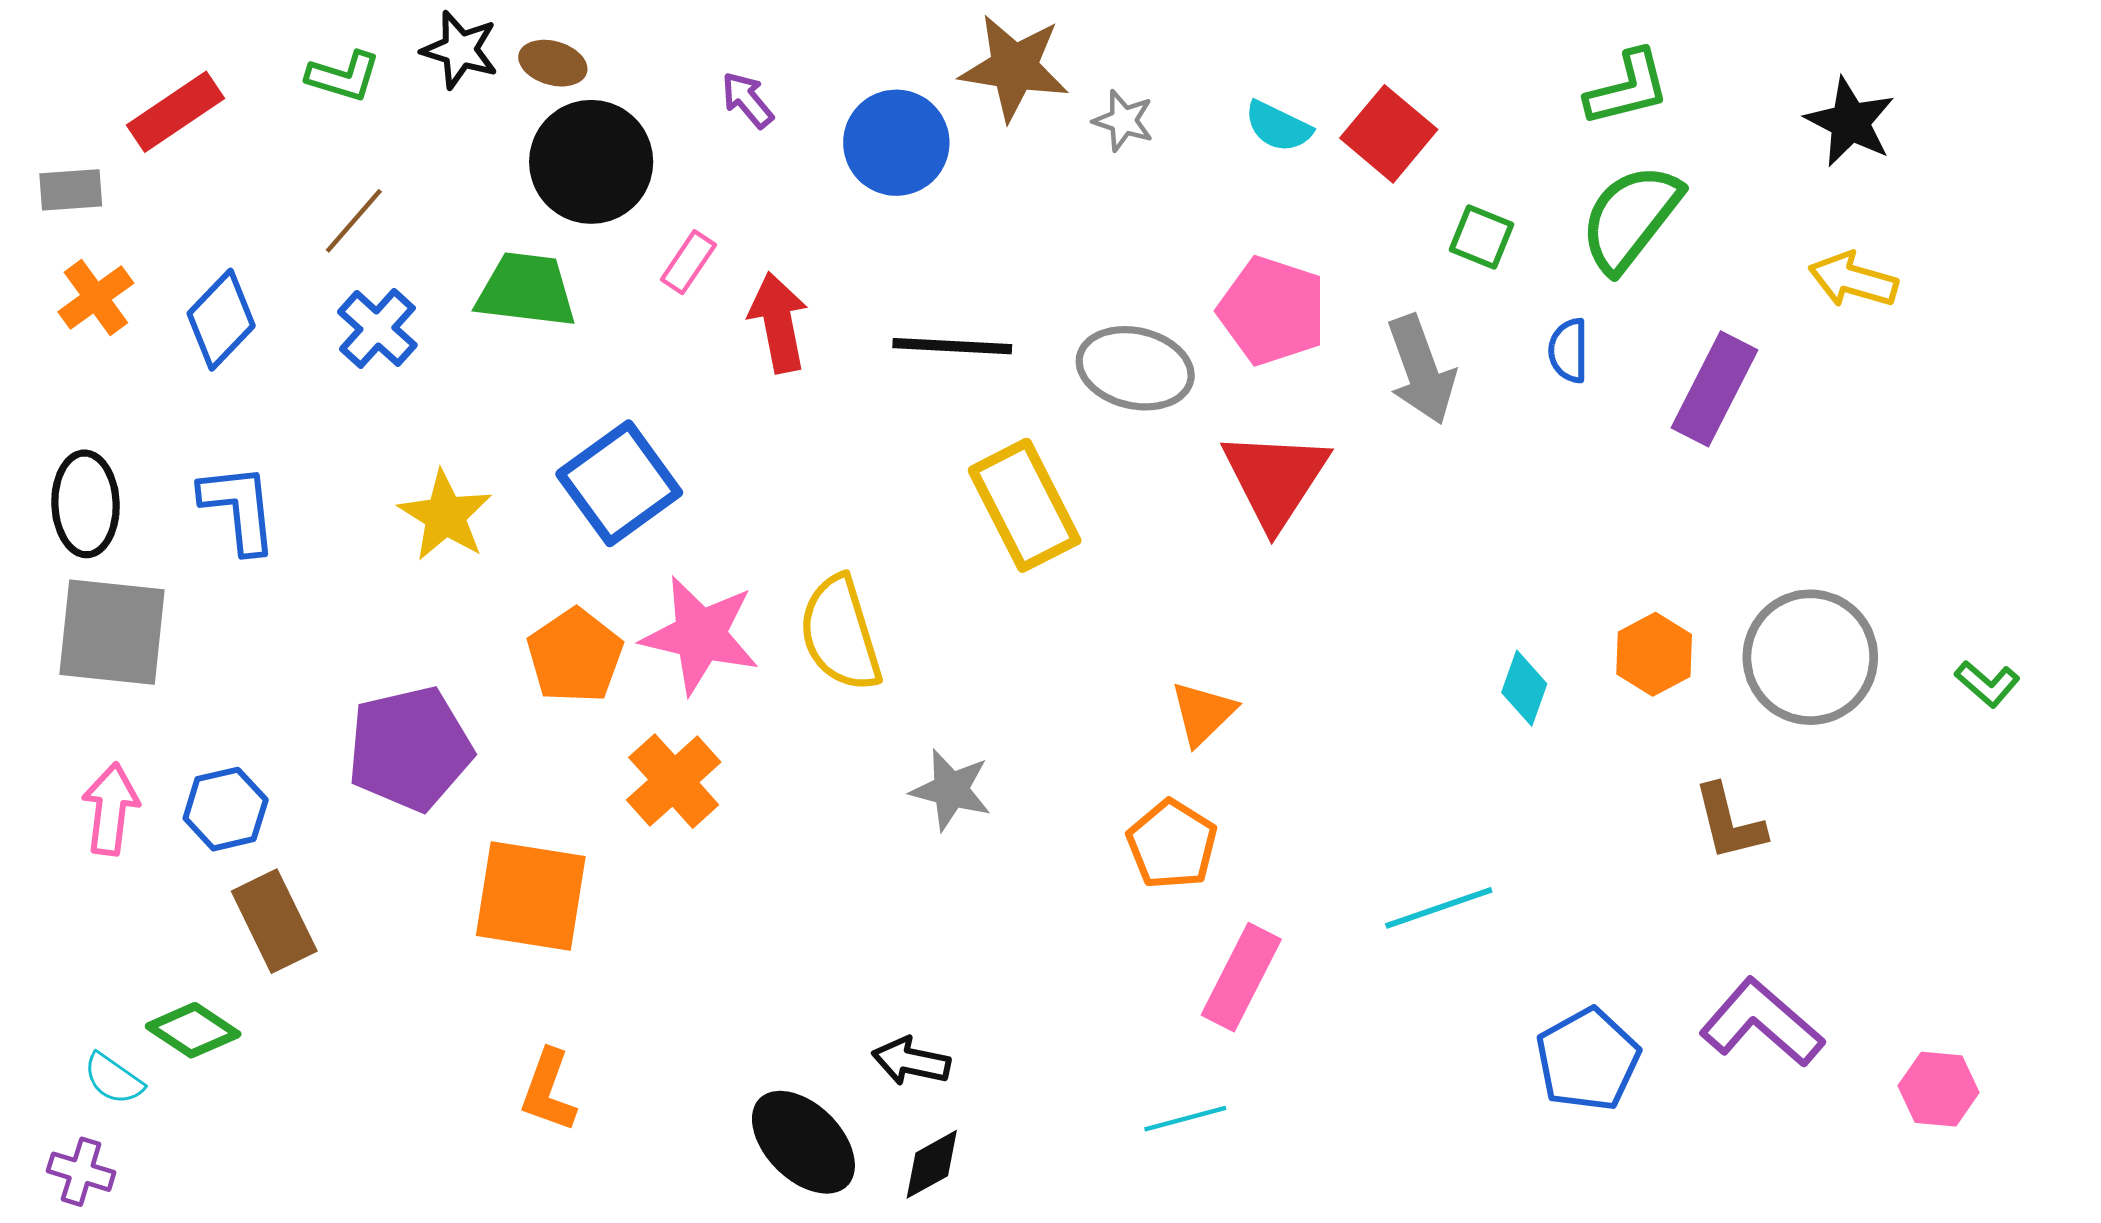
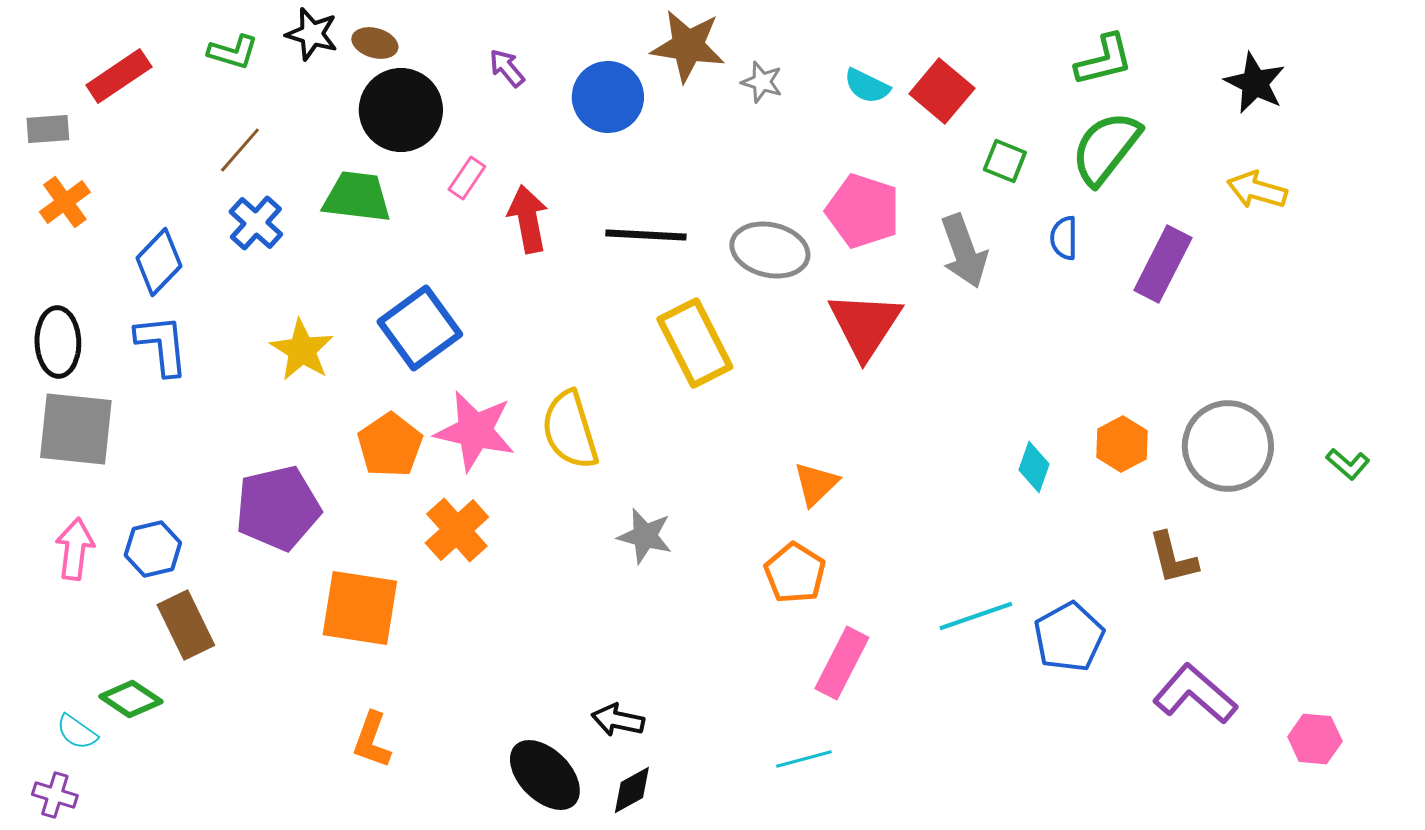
blue diamond: (221, 320) -> (159, 262), moved
blue pentagon: (1588, 1060) -> (1069, 637), moved

